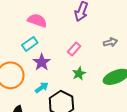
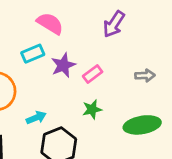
purple star: (42, 62) -> (63, 65), moved

